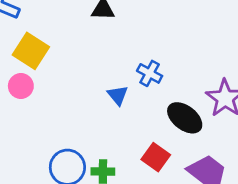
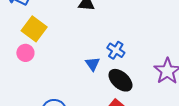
black ellipse: (185, 118) -> (120, 80), moved

